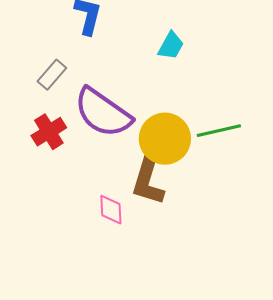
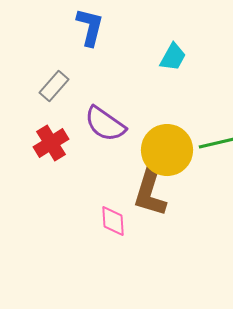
purple semicircle: (103, 113) -> (105, 124), size x0.7

